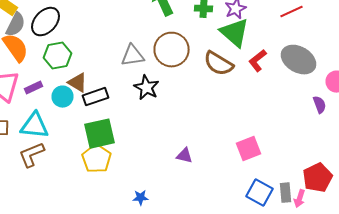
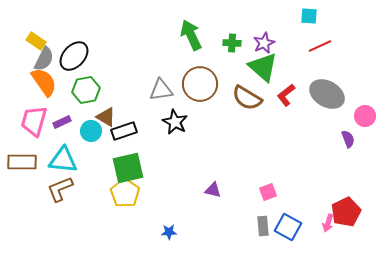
pink square: (248, 149) -> (268, 192), moved, size x0.7
gray rectangle: (286, 193) -> (263, 226), moved
pink arrow: (300, 199) -> (328, 223), moved

